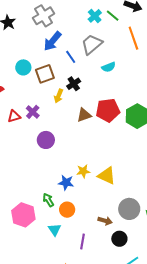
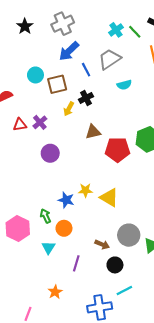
red pentagon: (108, 110) -> (117, 150), moved

